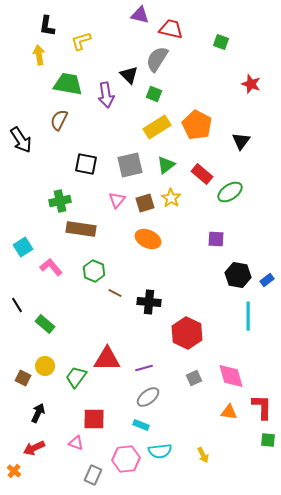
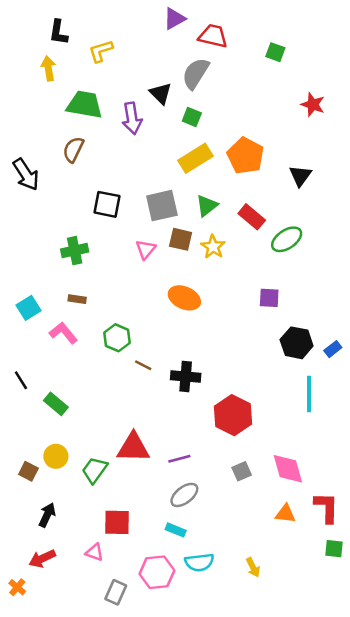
purple triangle: (140, 15) -> (174, 19), turned -42
brown square: (145, 203) -> (181, 239), moved, turned 30
brown rectangle: (81, 229) -> (77, 299), moved, size x0.5

